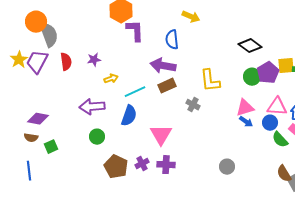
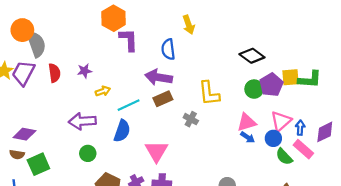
yellow arrow: (191, 17) -> (189, 25), turned 48
pink triangle: (277, 107) -> (281, 121), turned -45
green square: (51, 147) -> (38, 164), size x1.5

